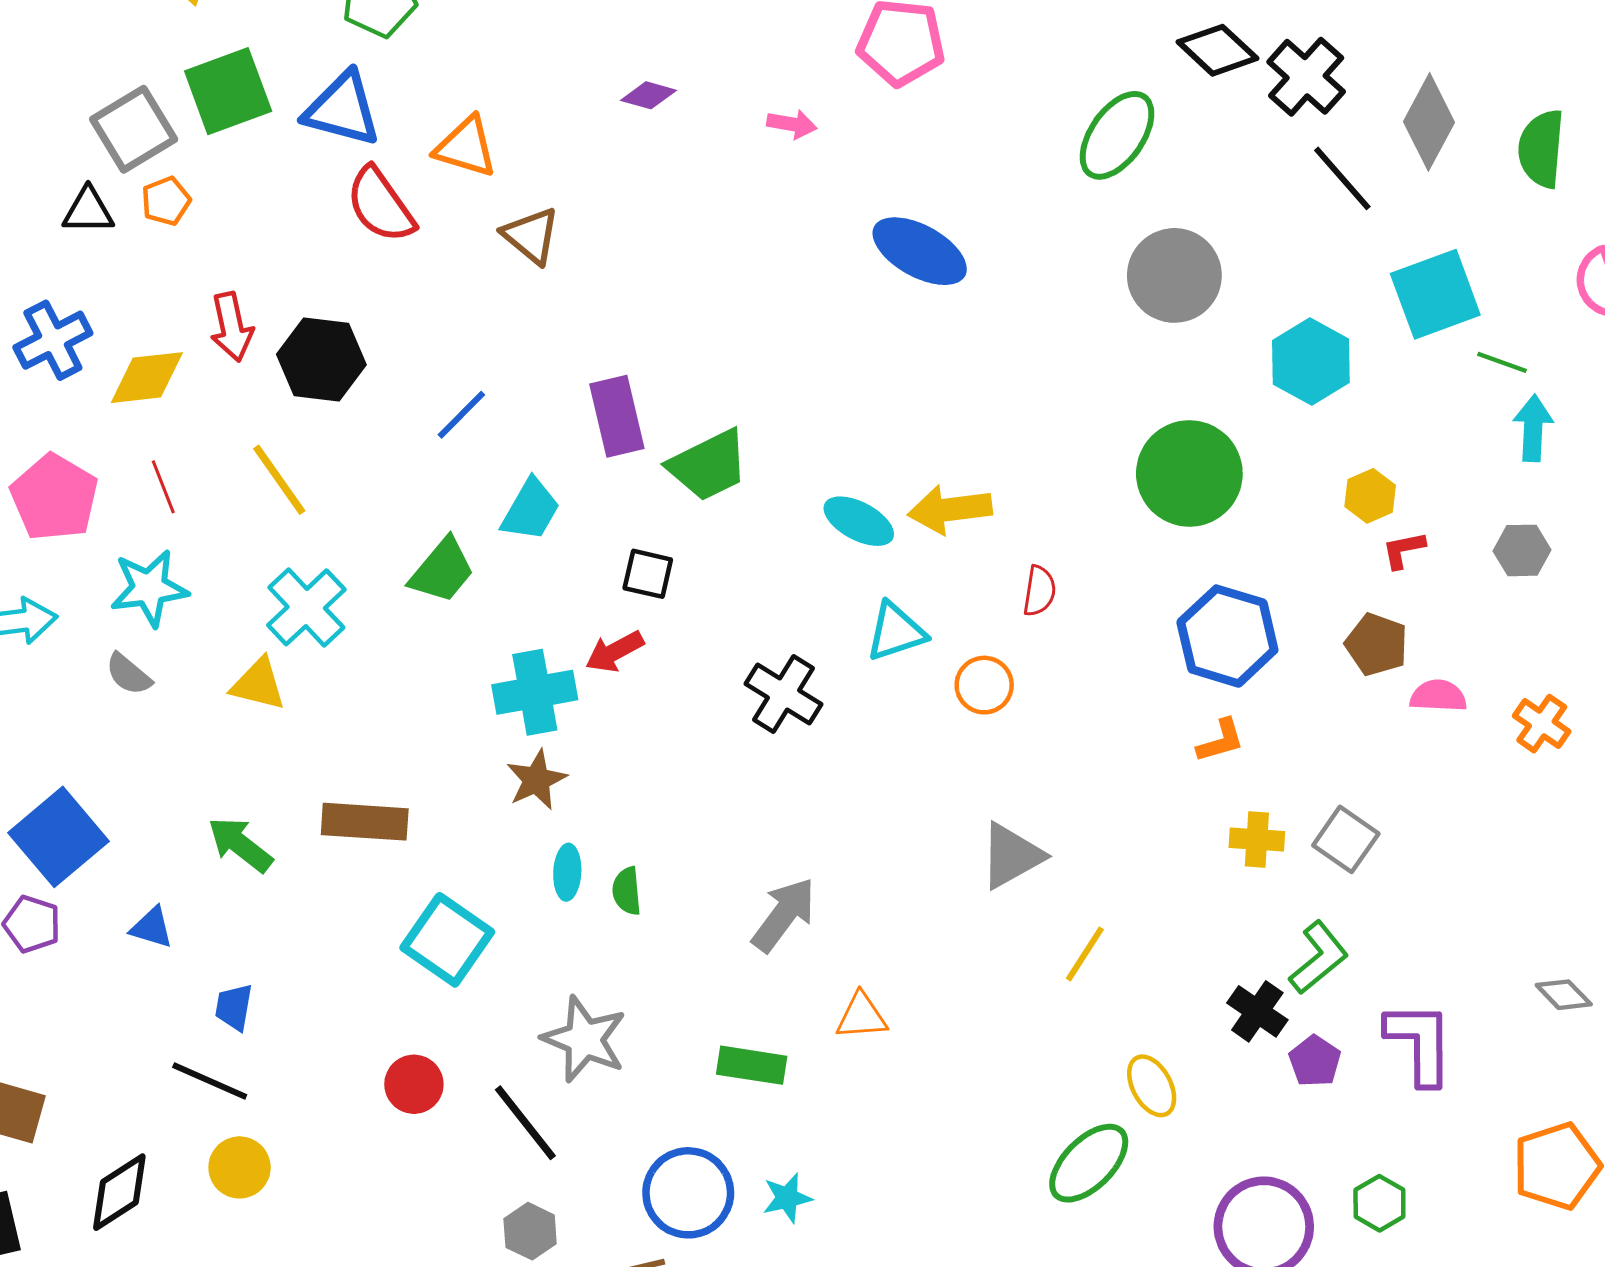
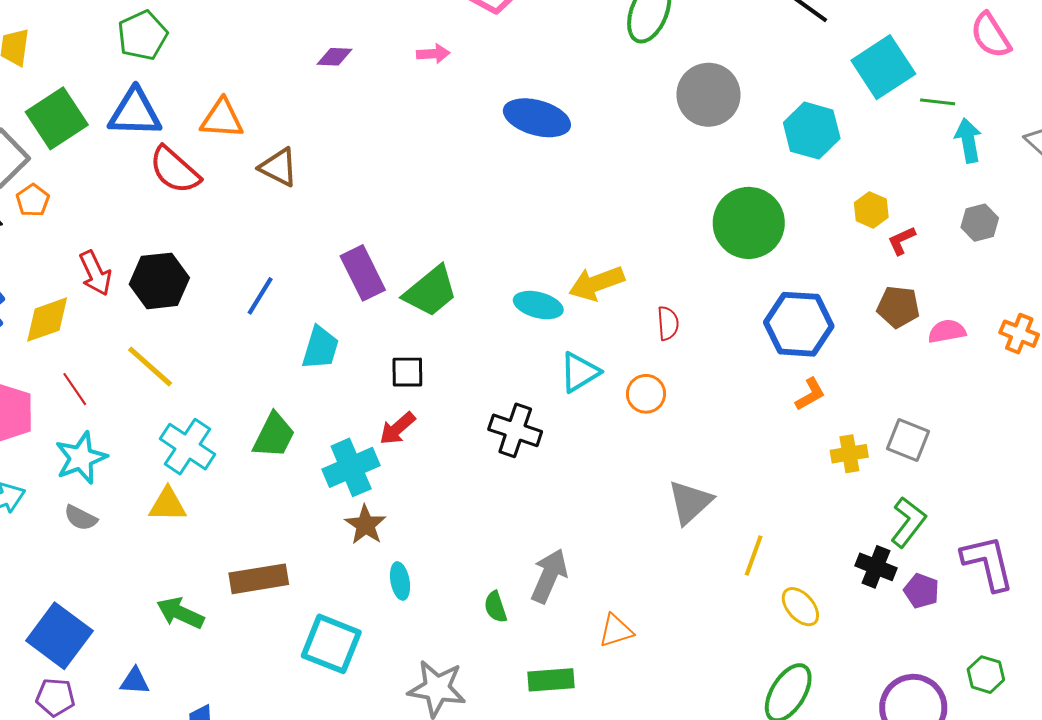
green trapezoid: (442, 571) -> (274, 435), moved
green semicircle: (627, 891) -> (495, 607), moved
yellow ellipse: (1152, 1086) -> (800, 607), moved

